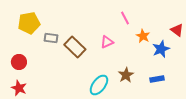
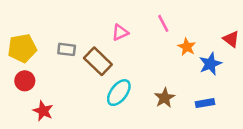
yellow pentagon: (29, 23) -> (22, 48), moved
pink triangle: (107, 42) -> (120, 33), moved
cyan ellipse: (99, 85) -> (119, 93), moved
red star: (19, 88) -> (43, 111), moved

